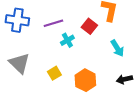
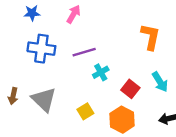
red square: (89, 26) -> (130, 89), moved

